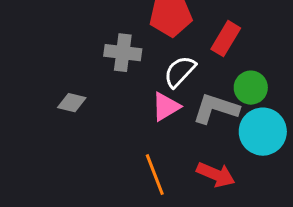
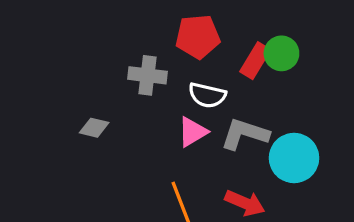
white semicircle: (180, 72) -> (207, 95), turned -120
green circle: (251, 88) -> (281, 53), moved

